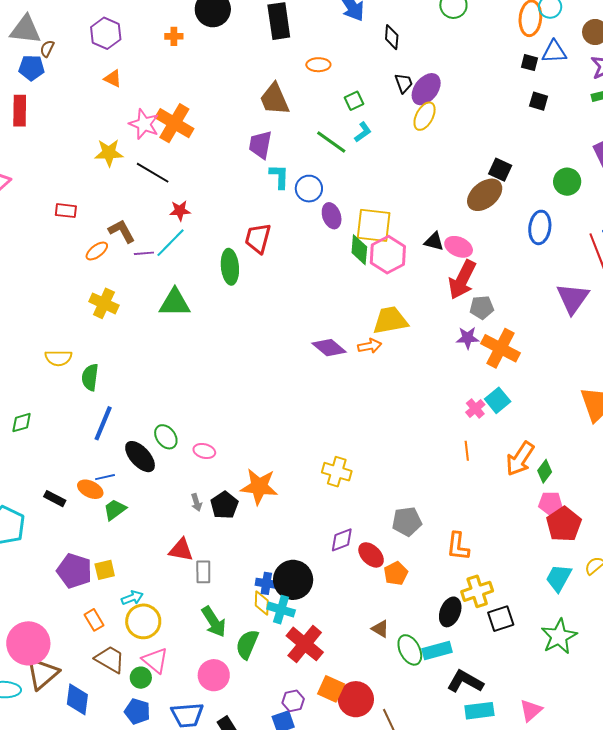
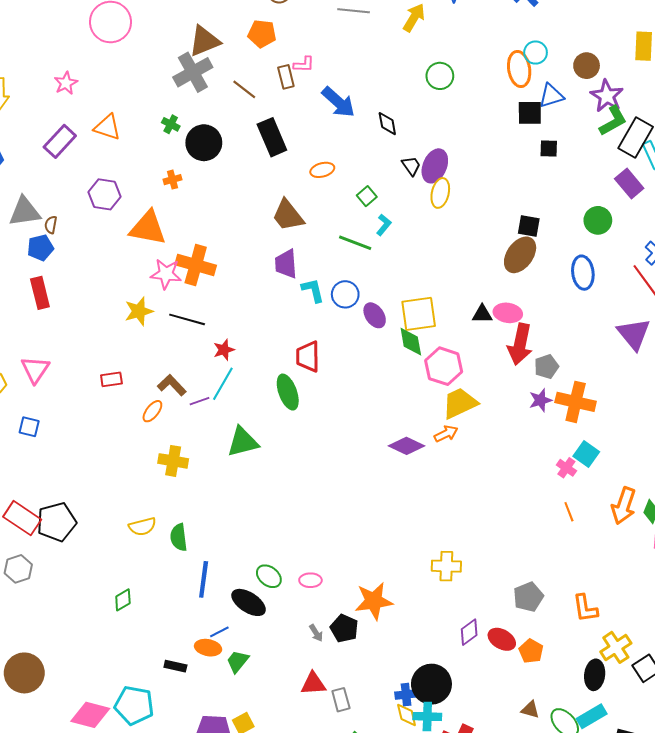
black square: (530, 63) -> (530, 113), size x1.5
orange triangle: (113, 79) -> (148, 228), moved, size x2.0
pink hexagon: (388, 255) -> (444, 366), moved

